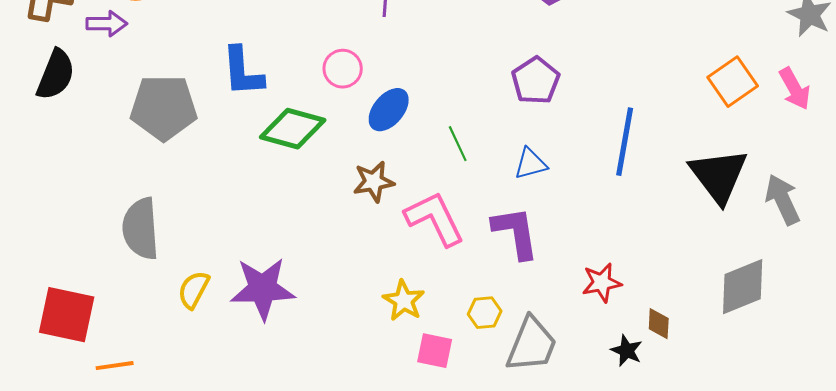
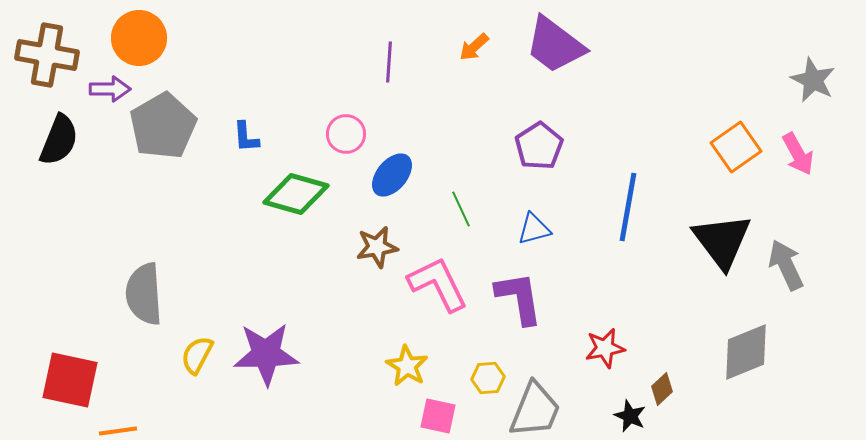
blue L-shape: (243, 72) -> (246, 137), size x0.6
gray pentagon: (164, 108) -> (163, 126), moved, turned -30
brown diamond: (659, 324) -> (662, 389), turned 44

